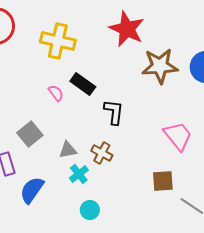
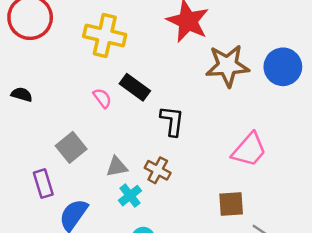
pink trapezoid: (178, 136) -> (249, 150), turned 80

